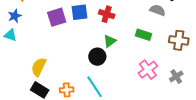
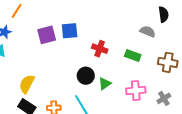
red cross: (107, 14) -> (100, 49), moved
green triangle: (110, 41) -> (105, 84), moved
pink cross: (148, 70) -> (136, 91), turned 30

